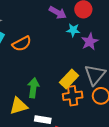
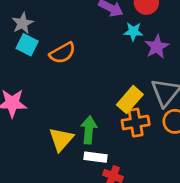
green arrow: (33, 88) -> (89, 130), moved
yellow triangle: (19, 106) -> (61, 139), turned -30

